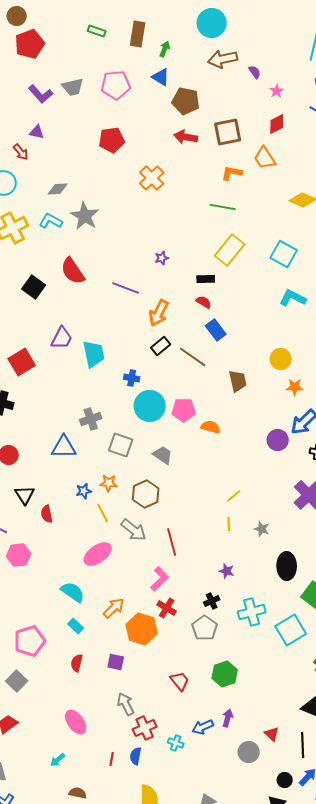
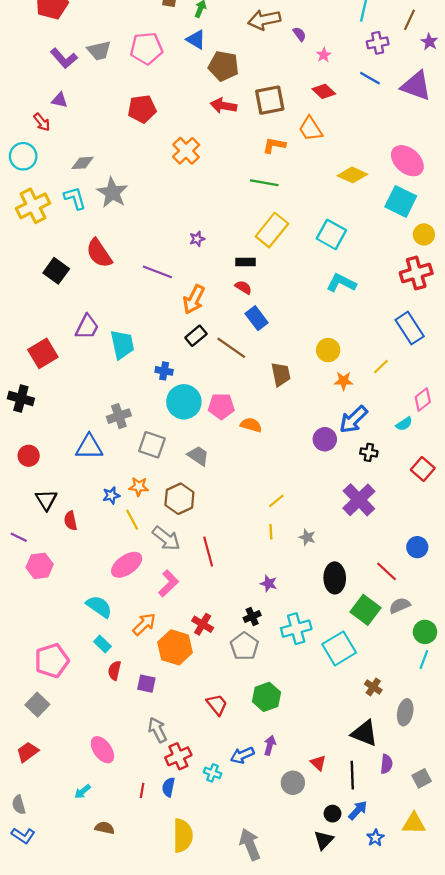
red diamond: (277, 124) -> (324, 91), turned 70
cyan L-shape: (51, 221) -> (75, 198), turned 45
pink L-shape: (160, 579) -> (168, 583), moved
red semicircle: (77, 663) -> (115, 670), moved

